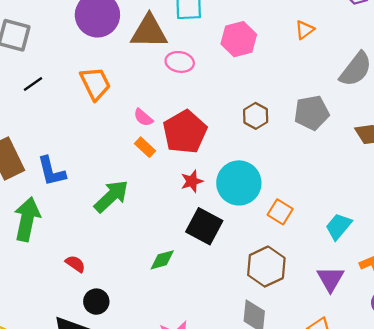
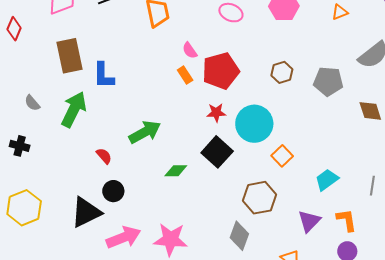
green arrow: (111, 196) -> (145, 132), moved

